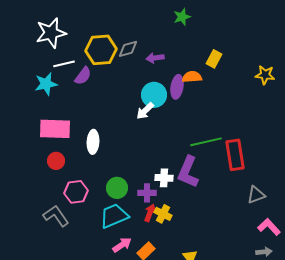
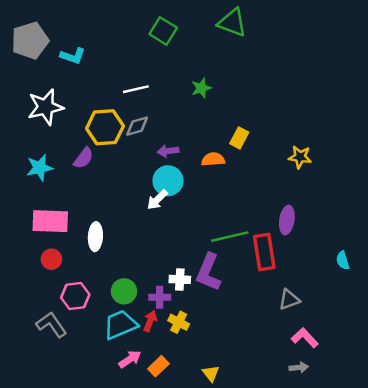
purple arrow: (155, 58) -> (168, 151), moved
white line: (64, 64) -> (136, 89), moved
purple ellipse: (177, 87) -> (287, 220), moved
red arrow: (150, 213) -> (150, 321), moved

